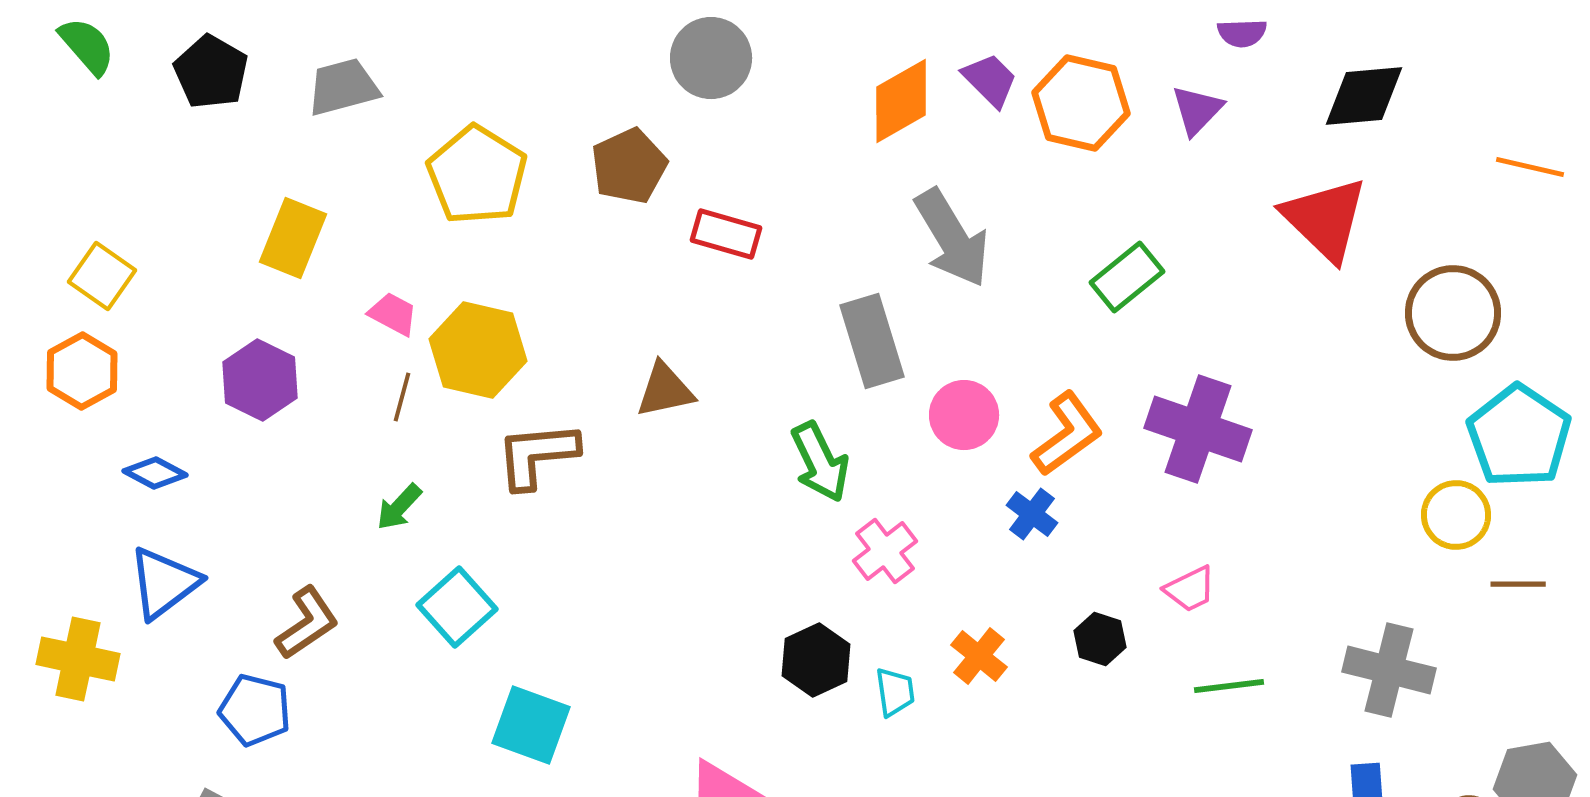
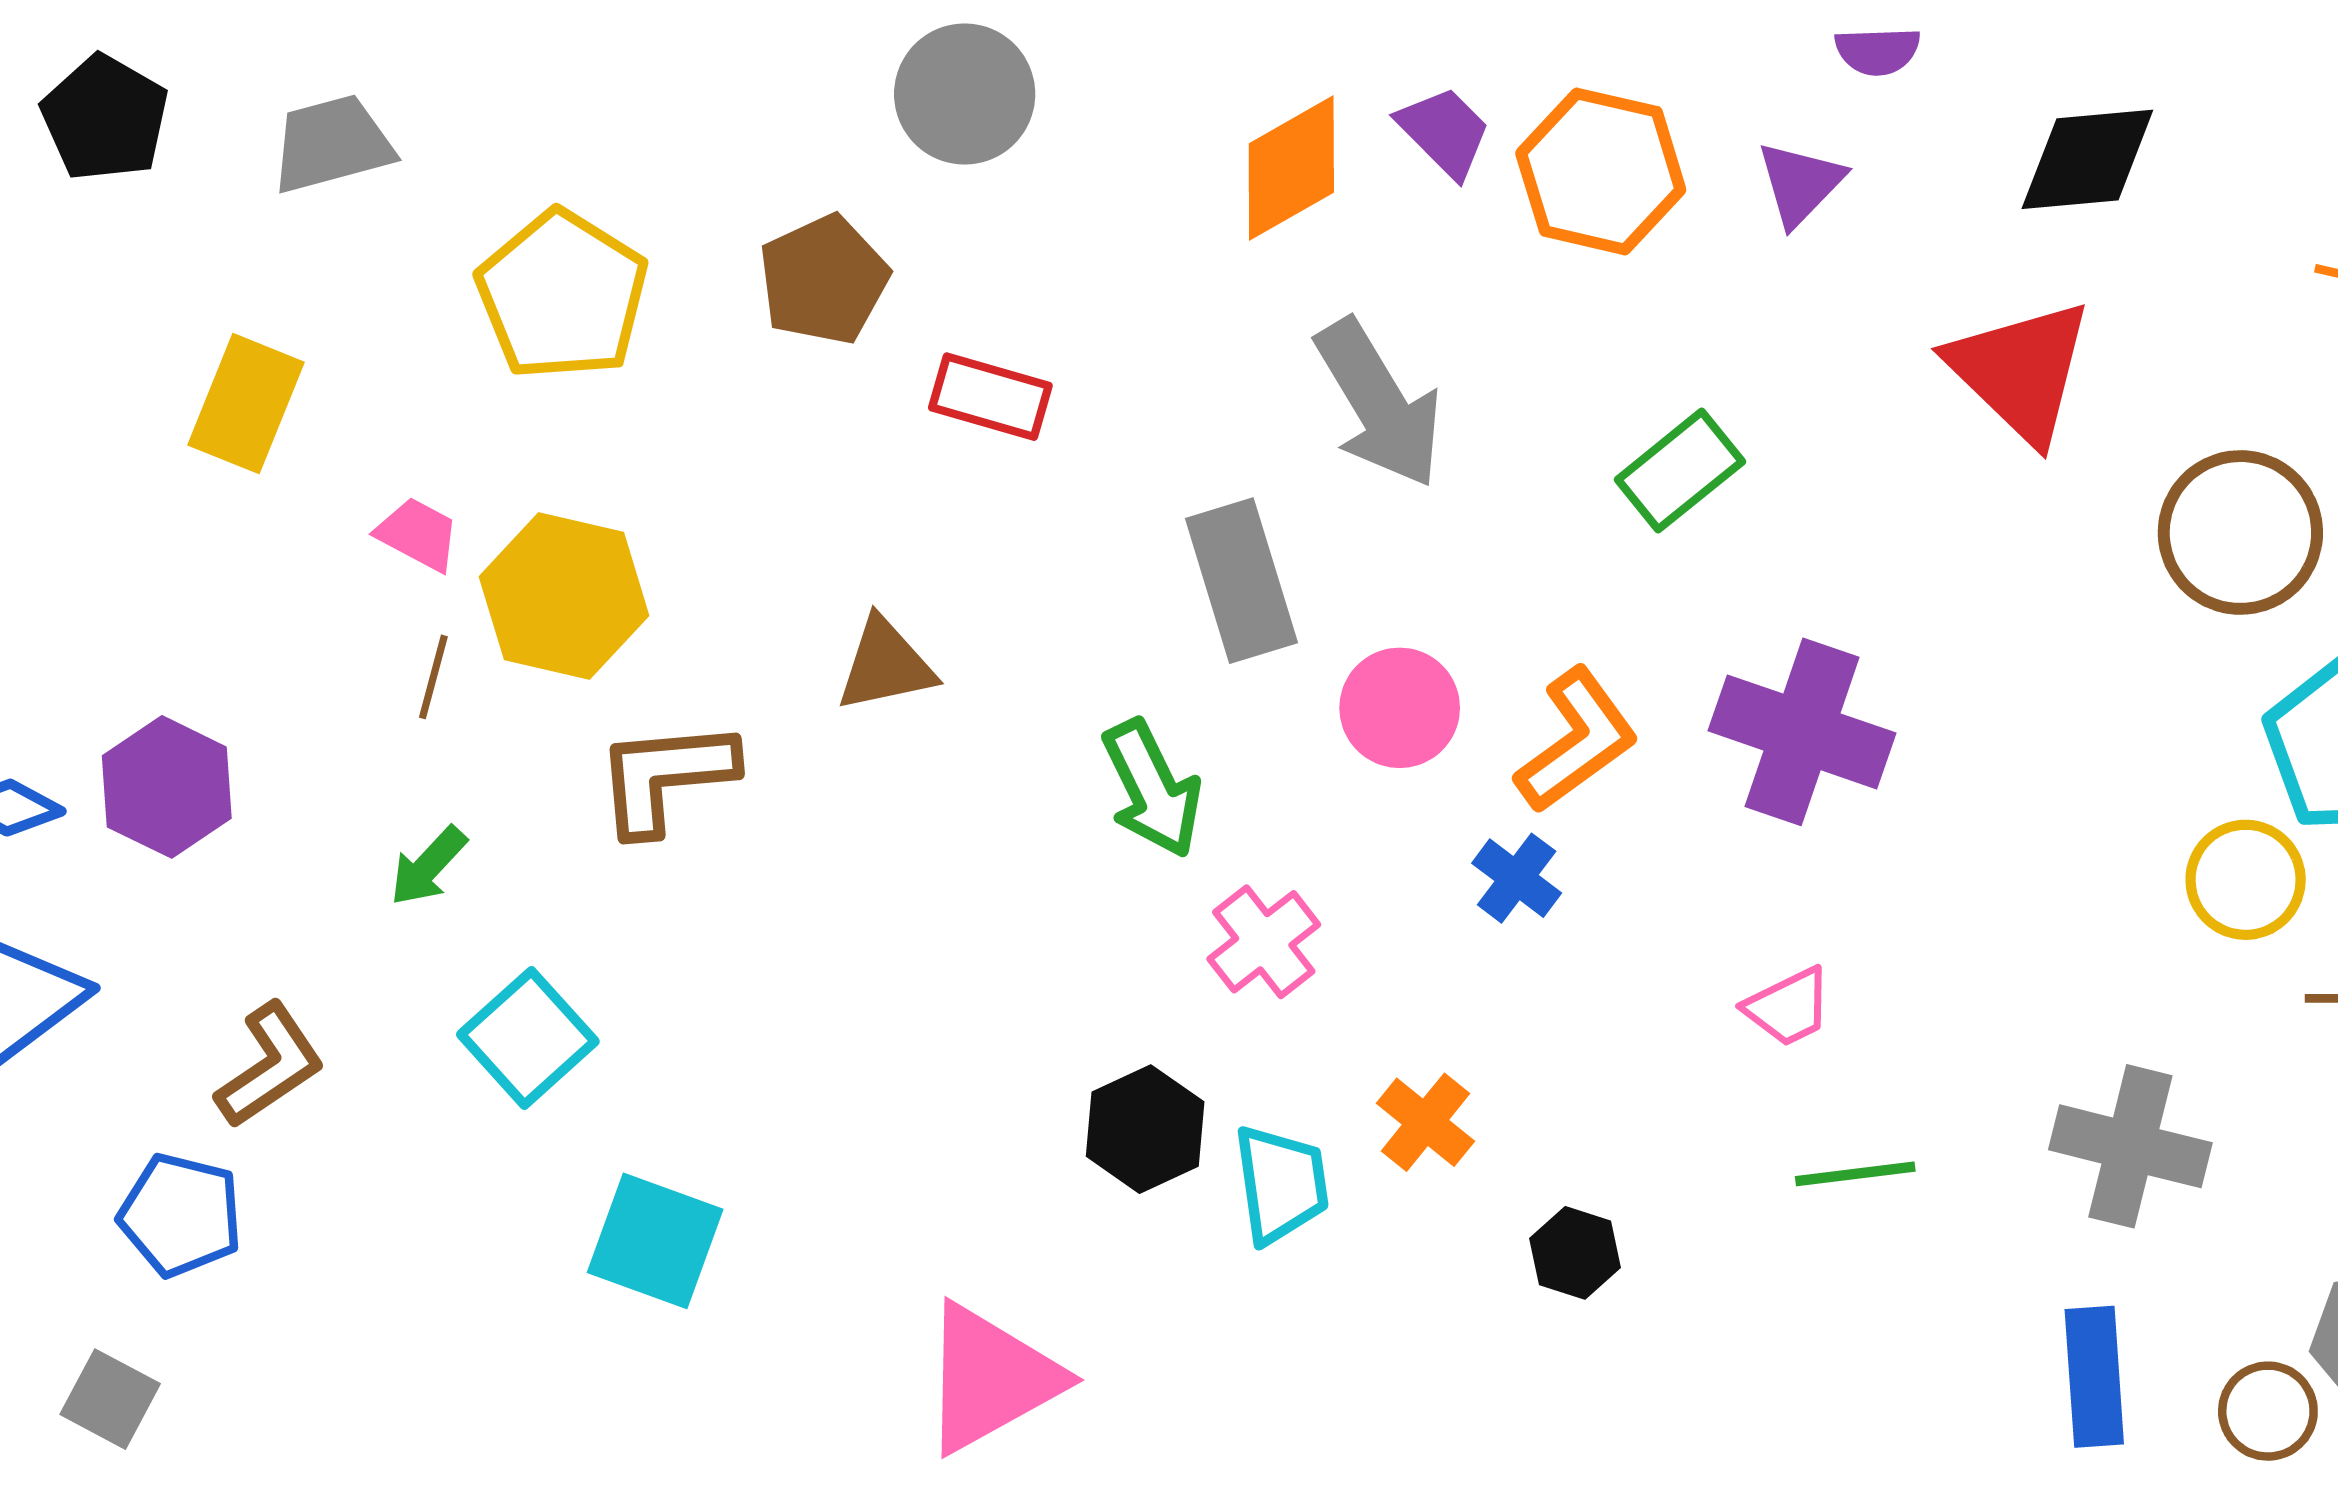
purple hexagon: (260, 380) -> (167, 787), moved
black hexagon: (1100, 639) -> (1575, 1253), moved
cyan trapezoid: (895, 692) -> (1281, 1184), size x1.4

